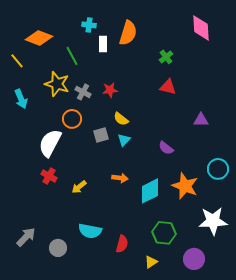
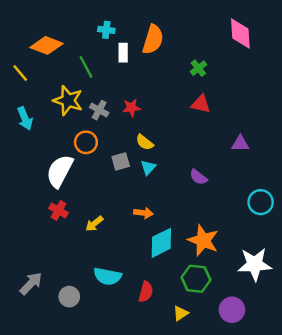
orange star: (185, 186) -> (203, 240), moved
cyan diamond: (150, 191) -> (161, 243), moved

